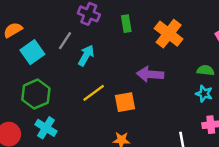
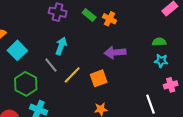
green rectangle: (126, 24) -> (89, 15), turned -32
orange cross: (169, 34) -> (110, 19), moved, size x0.6
gray line: (65, 41) -> (51, 65), moved, turned -63

